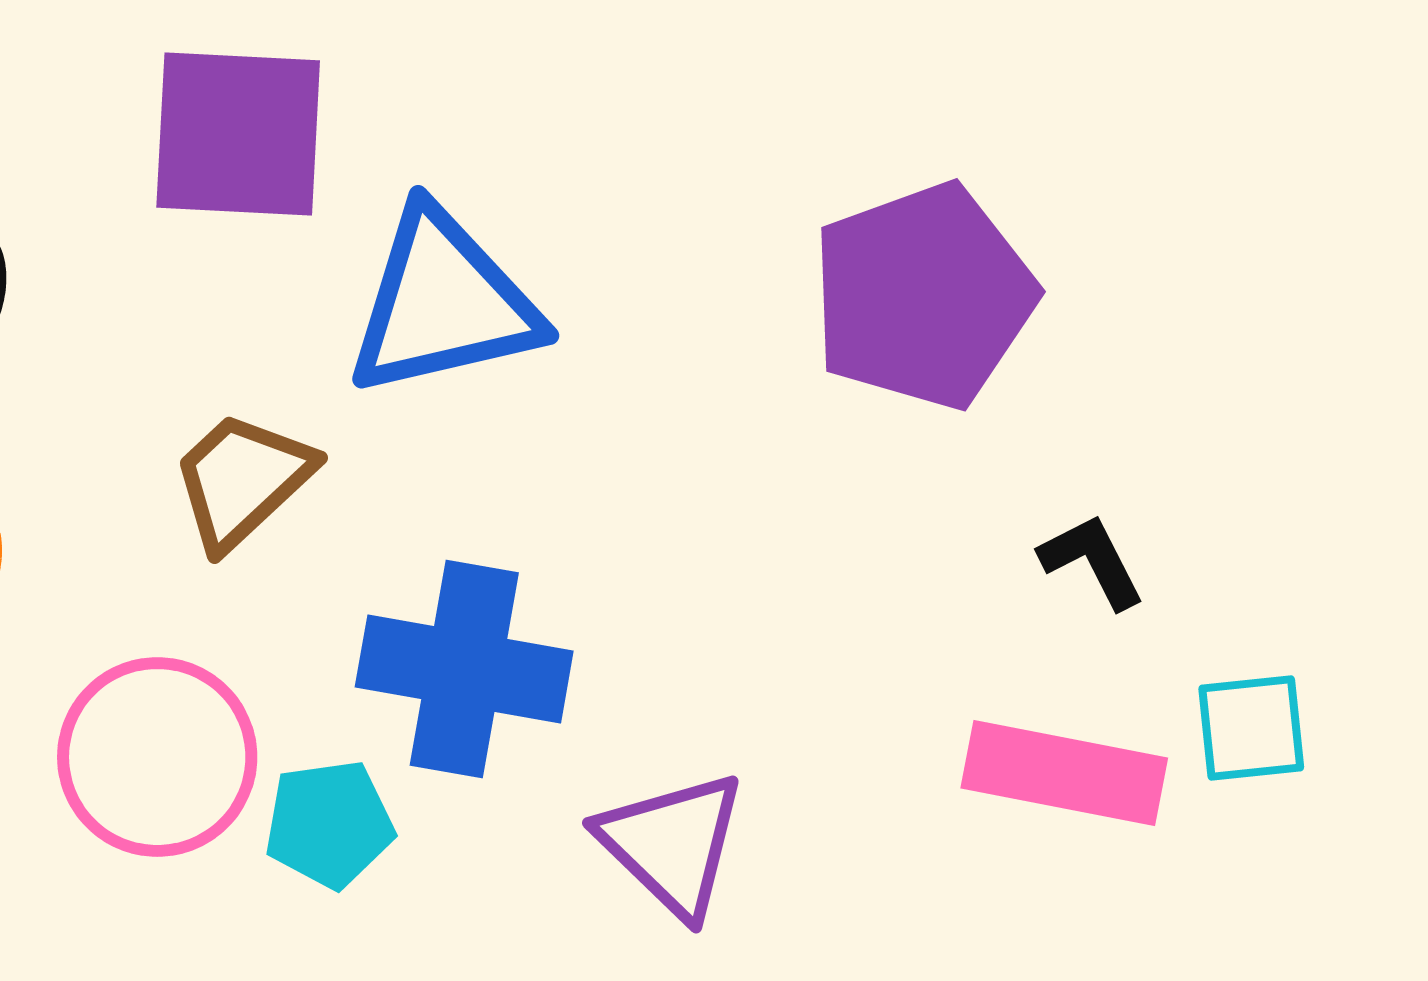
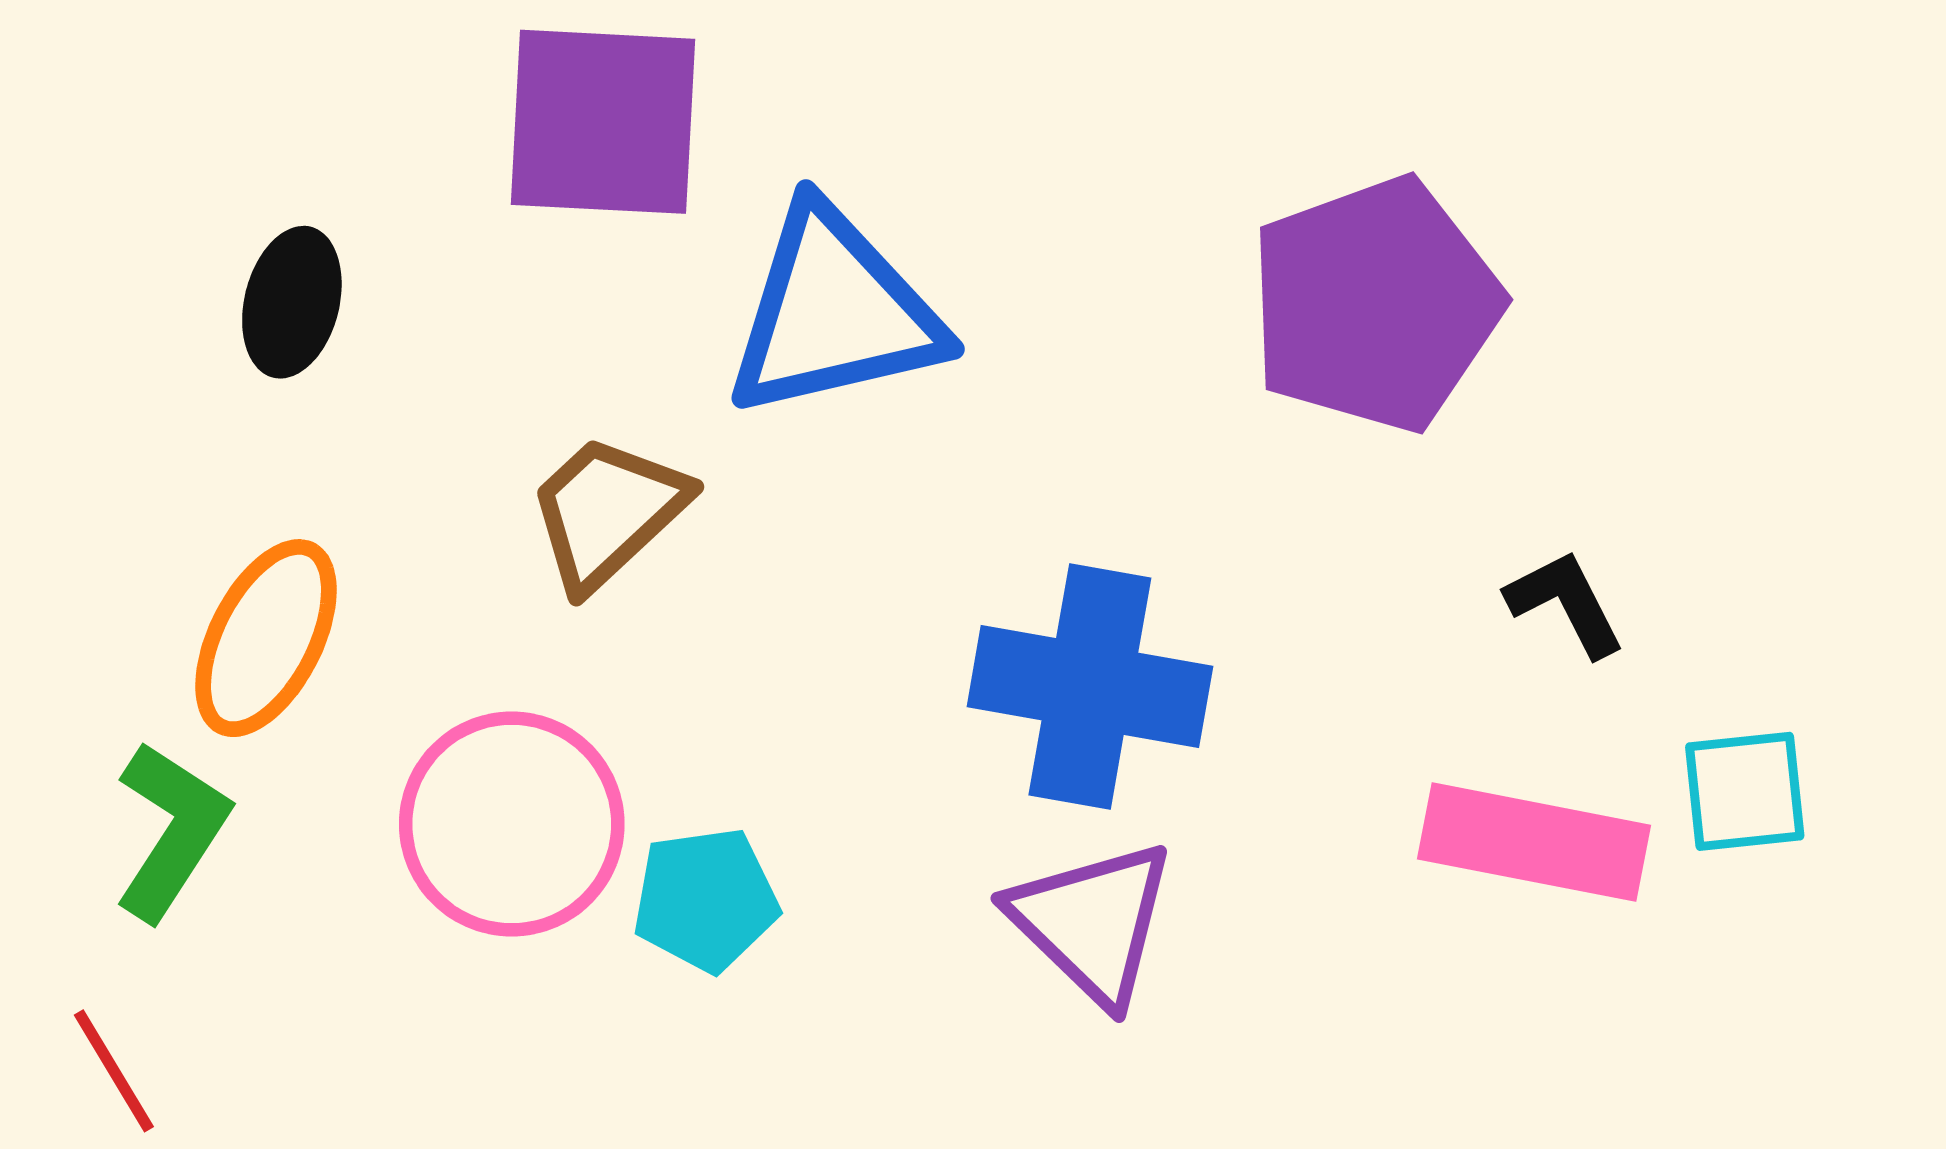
blue cross: (464, 669) -> (1090, 687), moved

